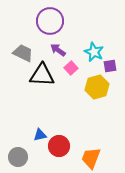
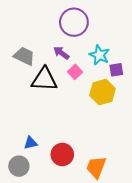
purple circle: (50, 21) -> (74, 22), moved
blue triangle: (40, 135) -> (31, 143), moved

